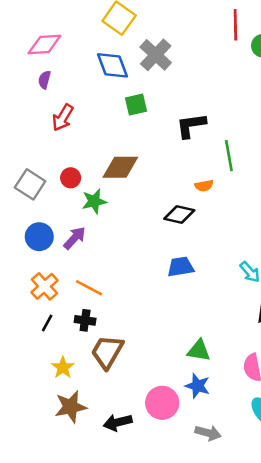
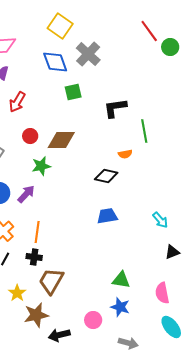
red line: (235, 25) -> (149, 31), turned -35
red circle: (71, 178) -> (30, 136), moved
orange line: (89, 288) -> (37, 232), turned 70
pink circle: (162, 403) -> (93, 320), size x0.7
brown star: (71, 407) -> (36, 315), moved

